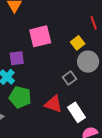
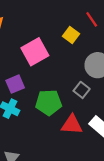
yellow square: (78, 43) -> (71, 35), moved
green pentagon: (20, 97) -> (49, 103), moved

